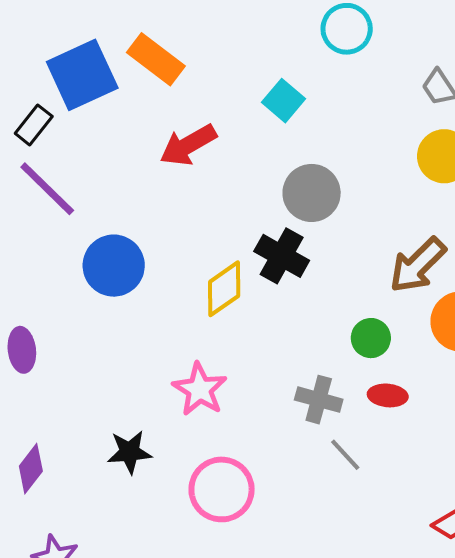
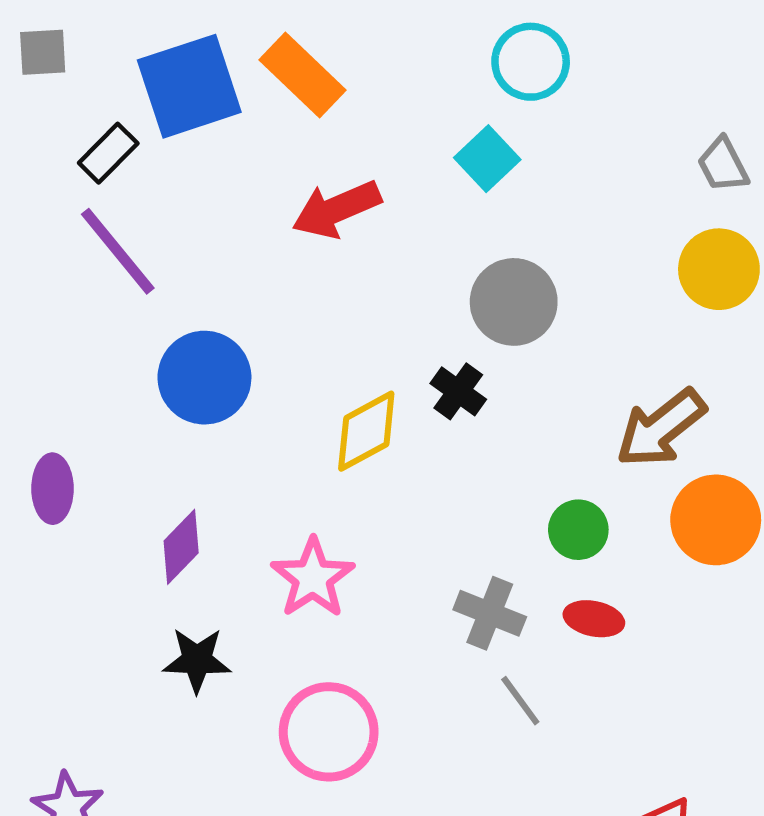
cyan circle: (347, 29) -> (531, 62), moved
black cross: (282, 256) -> (458, 391), size x0.7
purple diamond: (31, 469) -> (181, 547), moved

